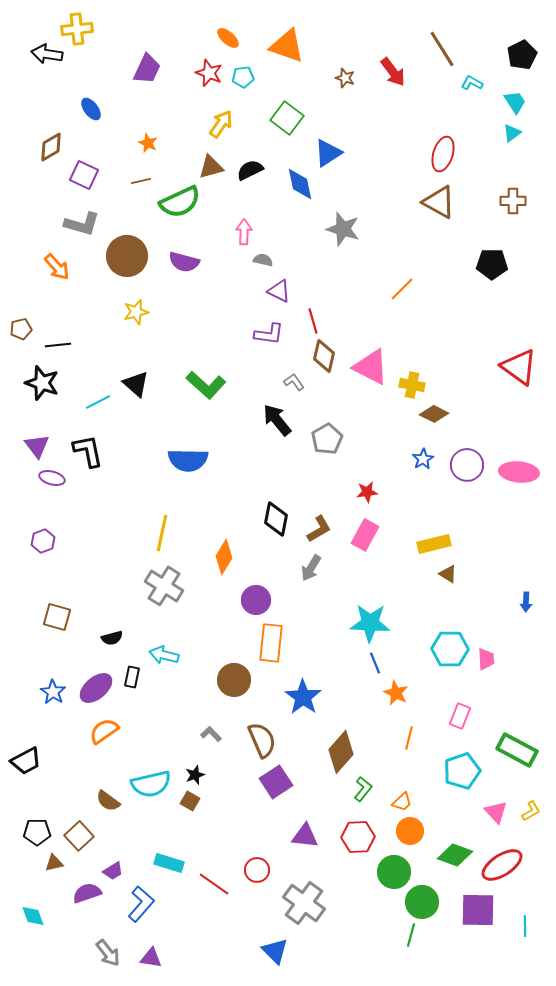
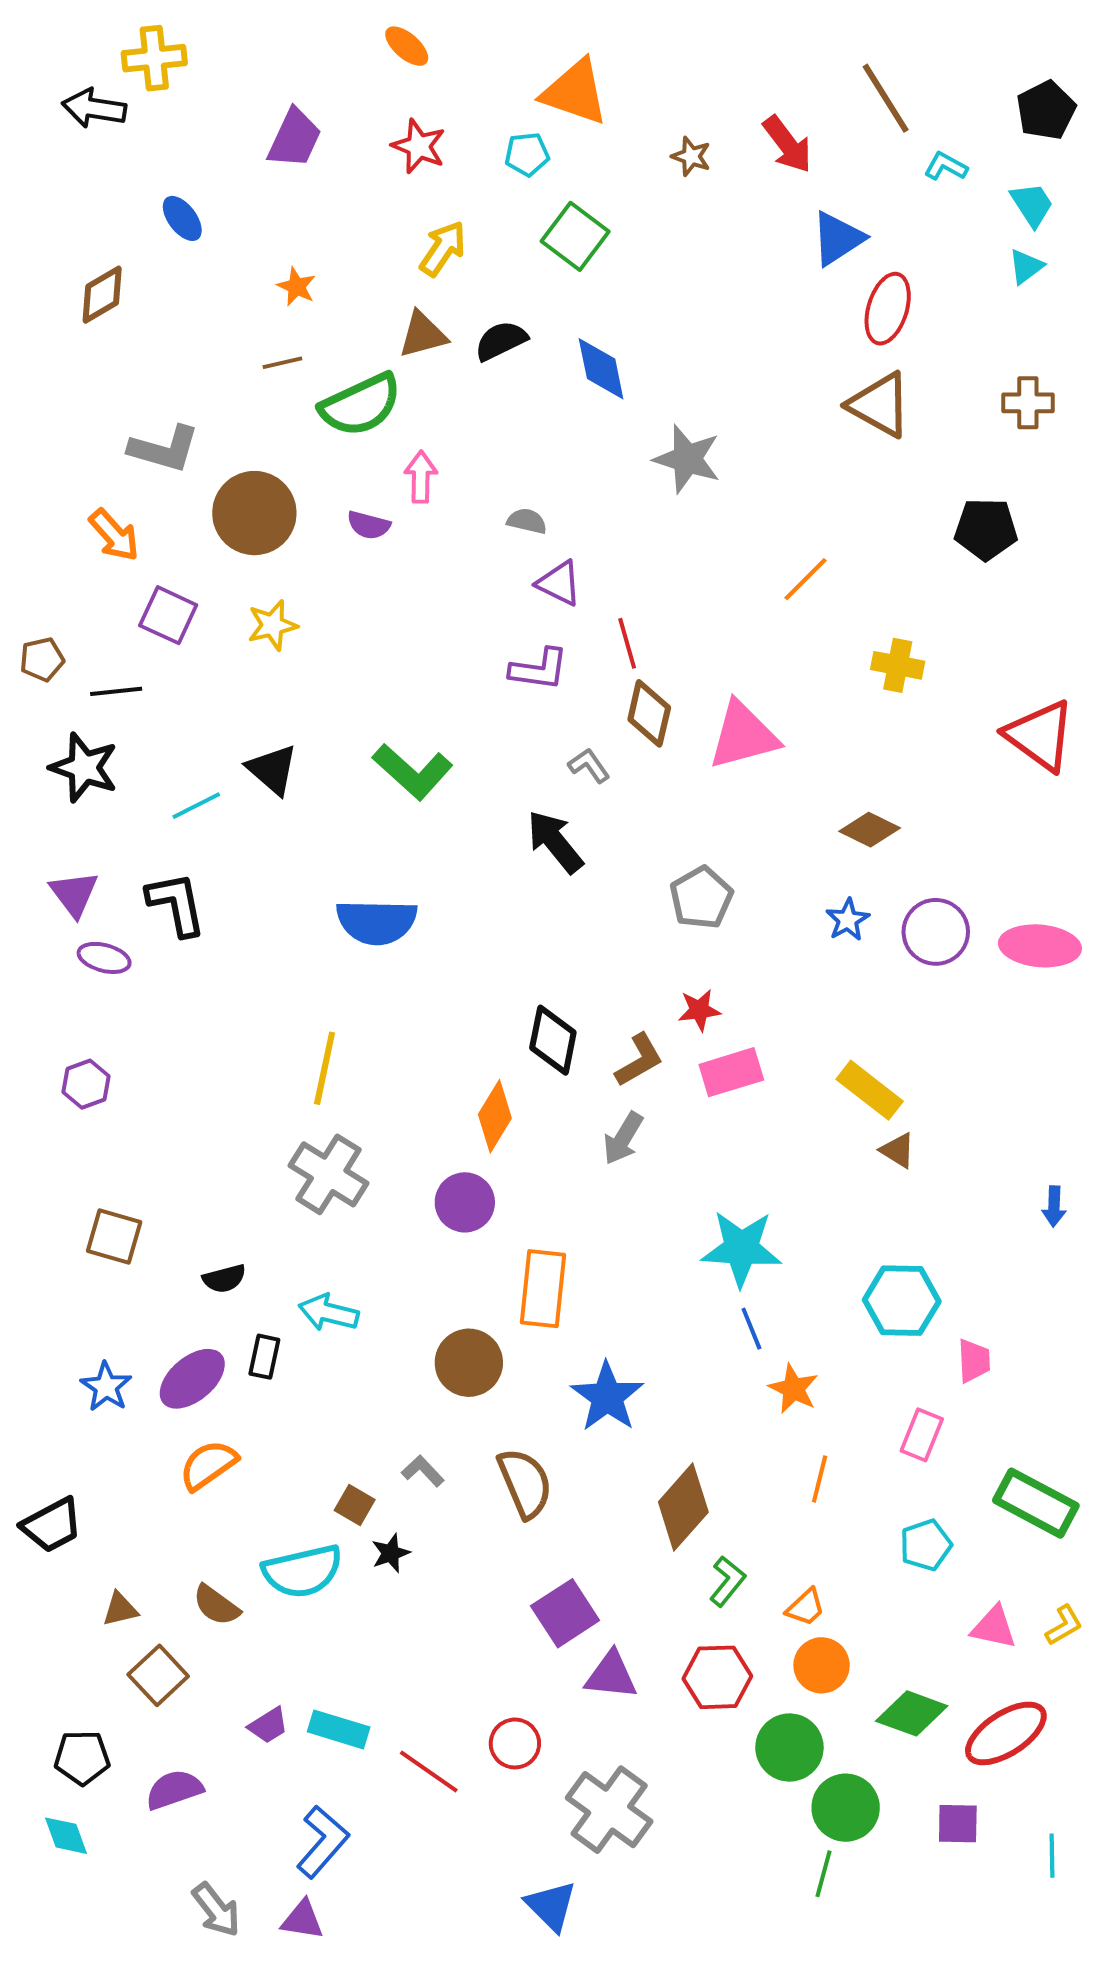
orange ellipse: (228, 38) -> (407, 46), moved
cyan pentagon: (243, 77) -> (527, 154), moved
blue triangle: (328, 153) -> (838, 238), moved
purple square: (84, 175) -> (168, 615), moved
pink arrow: (244, 232) -> (421, 477), moved
purple semicircle: (184, 262) -> (369, 525), size x0.7
pink triangle: (371, 367) -> (743, 735), turned -42
yellow cross: (412, 385) -> (898, 665), moved
gray pentagon: (327, 439) -> (701, 898), moved
red star: (367, 492) -> (699, 1010), moved
pink rectangle: (365, 535) -> (731, 1072), turned 44
yellow rectangle: (434, 544) -> (870, 1090), turned 52
orange diamond: (224, 557) -> (495, 1116), moved
purple circle: (256, 600) -> (465, 1202), moved
pink trapezoid: (486, 659) -> (974, 1361), moved
cyan pentagon: (462, 771) -> (926, 1545), size x0.7
purple square: (276, 782) -> (565, 1613), moved
brown square: (190, 801) -> (355, 1505), moved
pink triangle: (496, 812) -> (994, 1627), turned -35
black pentagon: (37, 832) -> (82, 1758), moved
brown triangle: (54, 863) -> (120, 1609), moved
purple trapezoid: (113, 871) -> (268, 1725), moved
blue L-shape: (141, 904) -> (323, 1842), moved
purple square: (478, 910) -> (958, 1824), size x0.6

